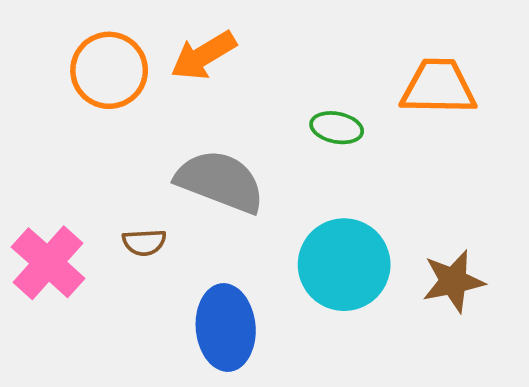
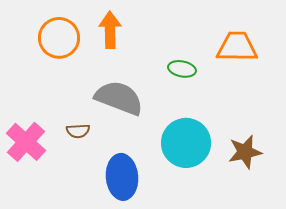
orange arrow: (203, 56) -> (110, 30), turned 120

